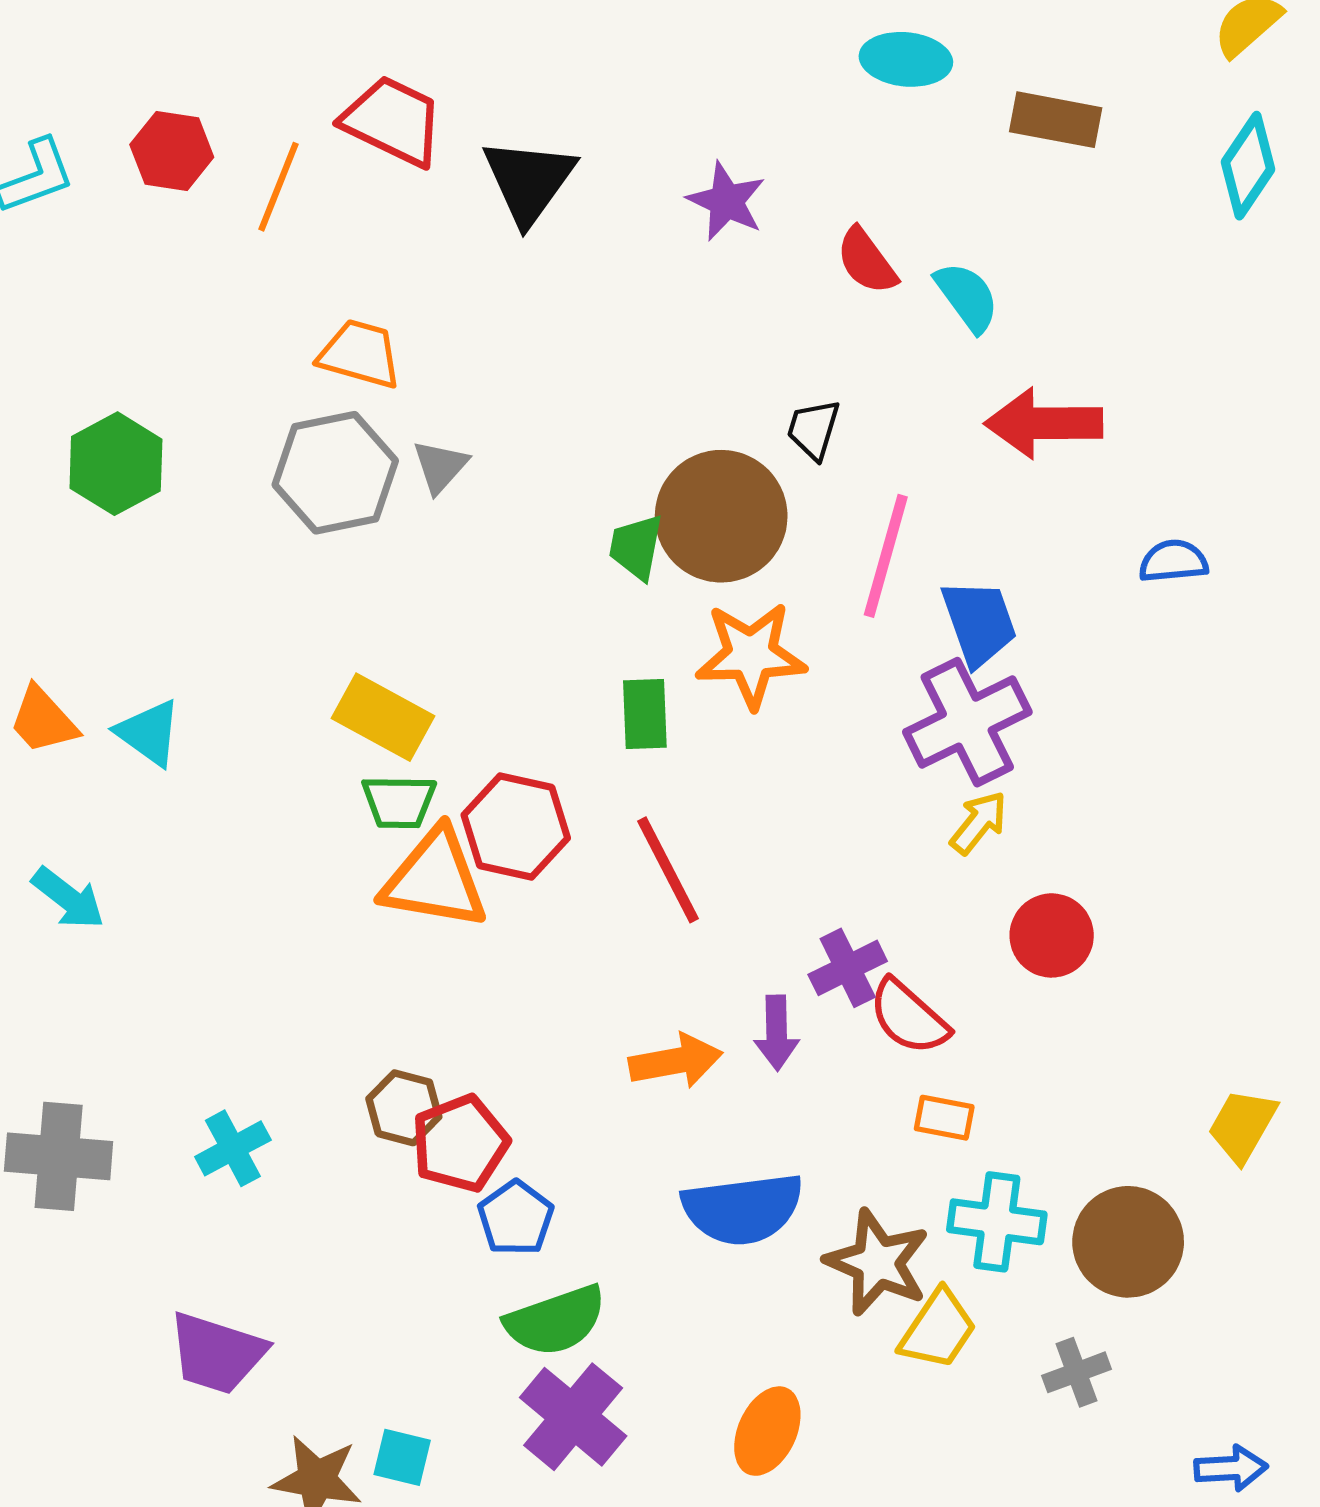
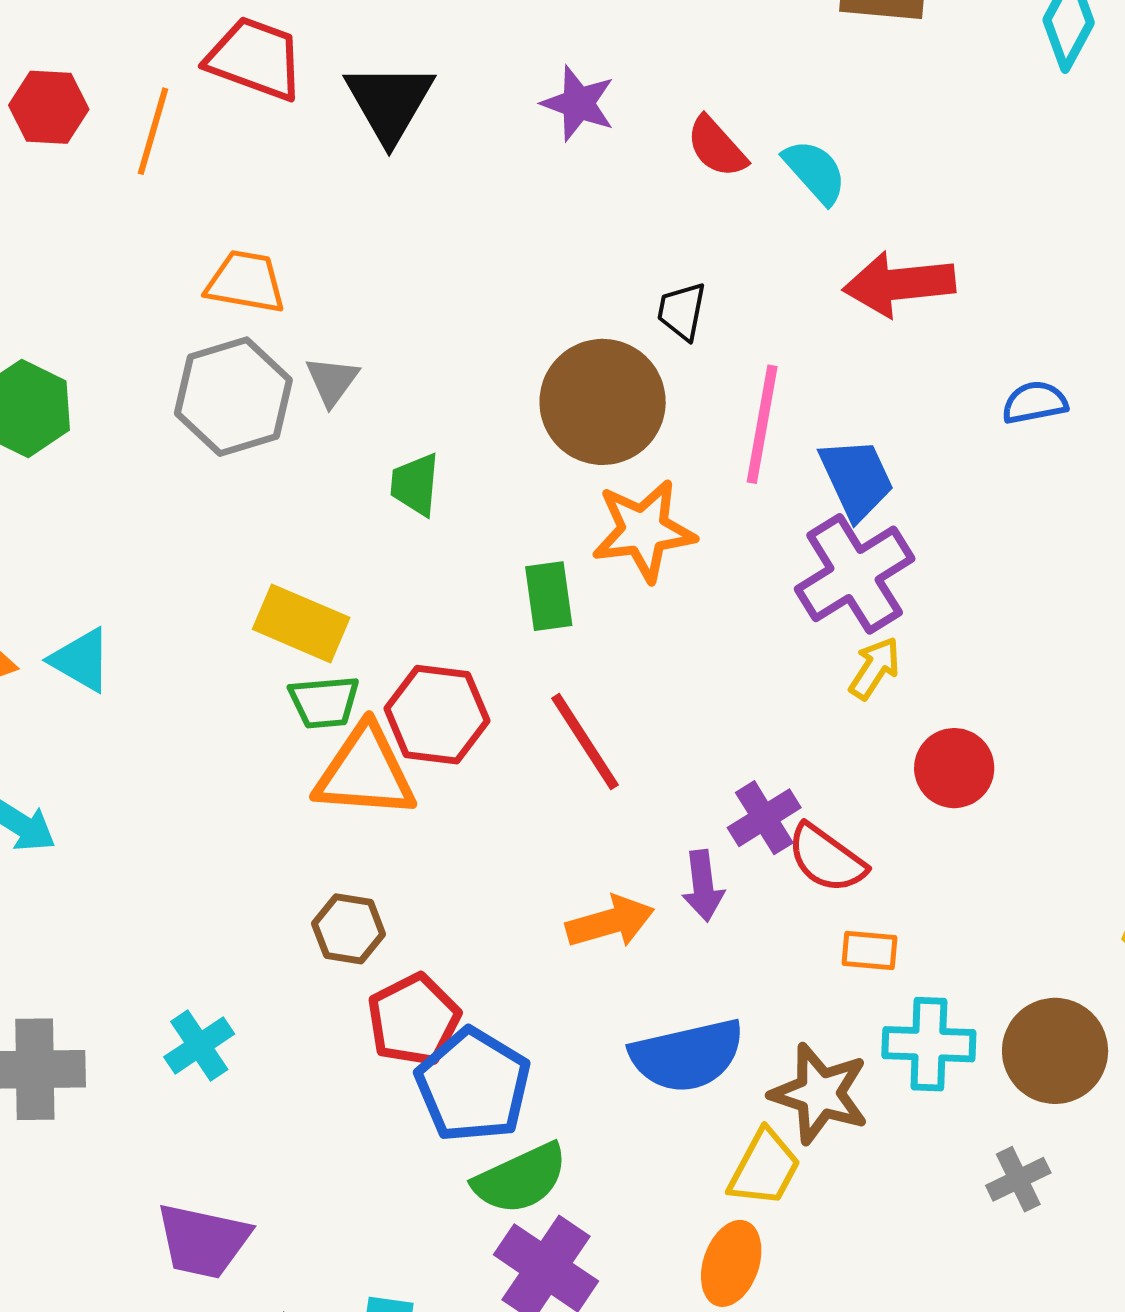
green trapezoid: (636, 547) -> (415, 484), moved
brown hexagon: (404, 1108) -> (349, 929), moved
blue pentagon: (516, 1218) -> (473, 1085), size x1.6
yellow trapezoid: (938, 1329) -> (764, 1168), moved

